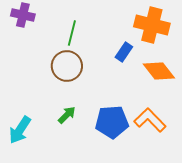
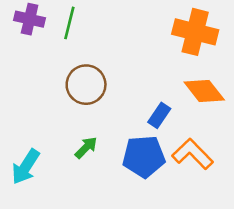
green line: (72, 33) -> (69, 23), moved
blue rectangle: (124, 52) -> (159, 115), moved

